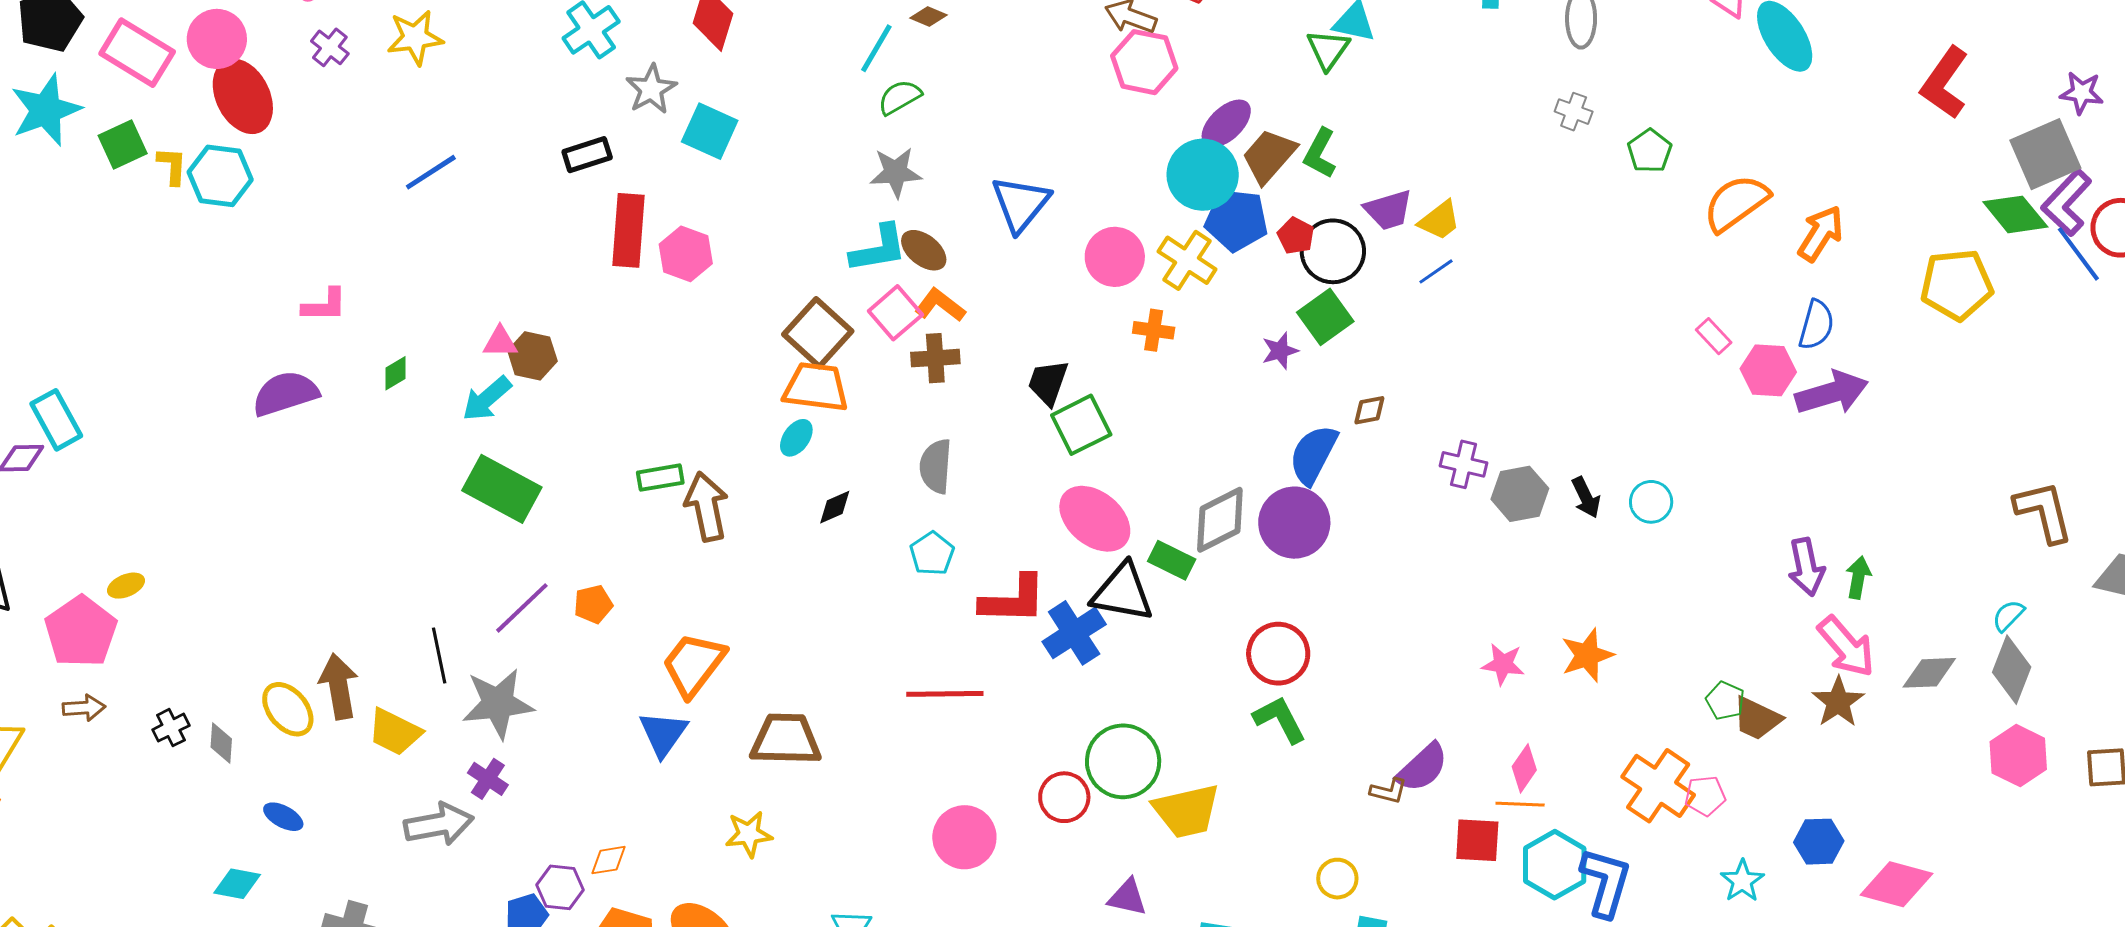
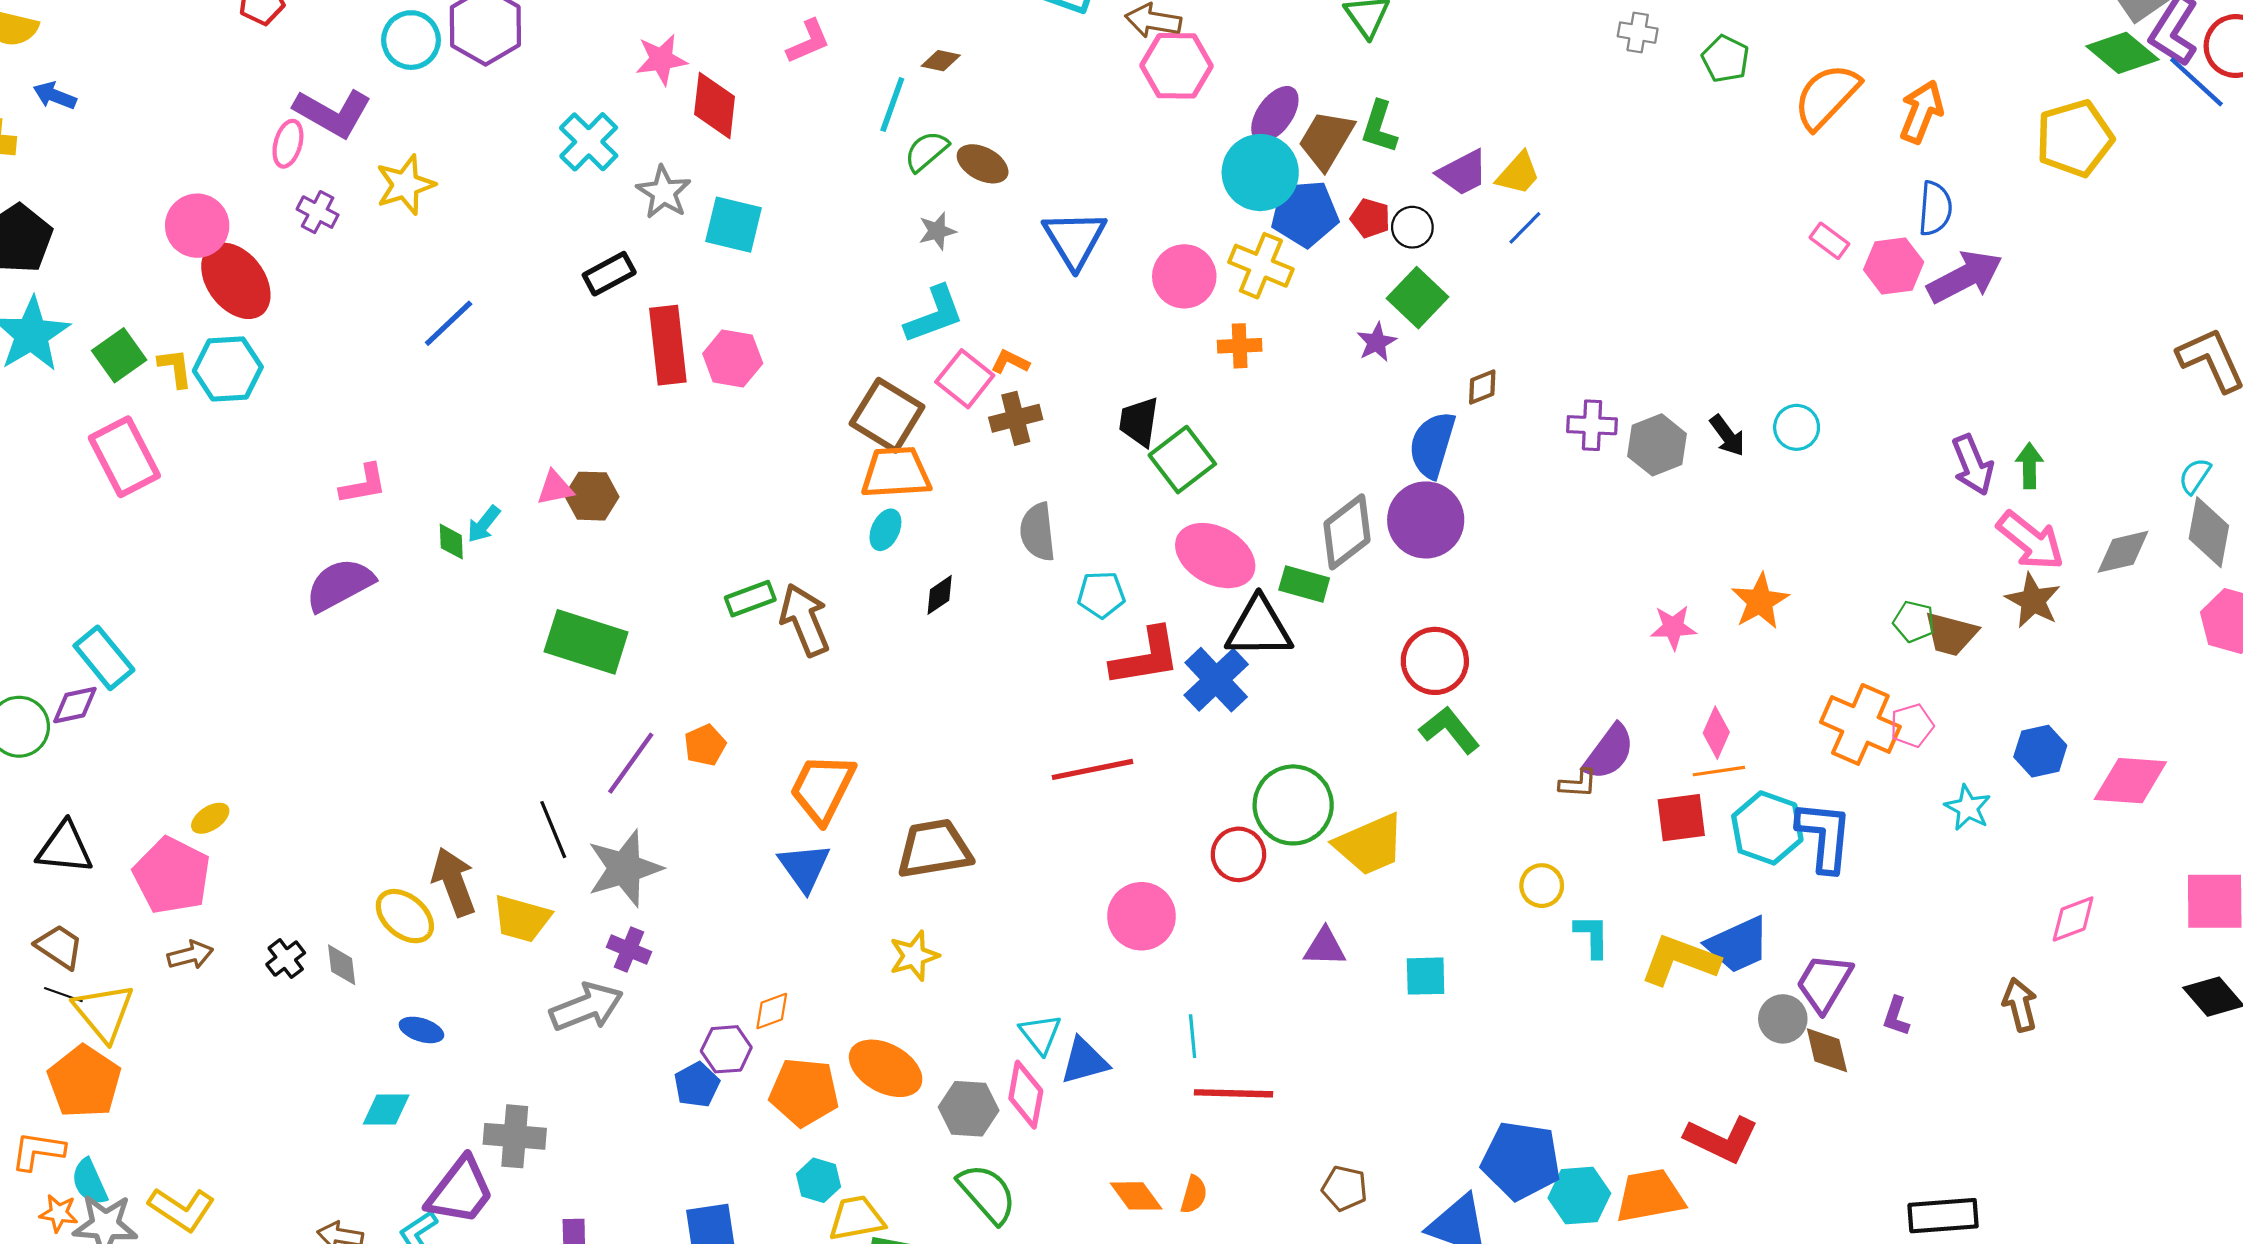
pink rectangle: (137, 53) -> (124, 457), moved, turned 42
gray star: (896, 172) -> (937, 231), size x0.7
brown ellipse: (924, 250) -> (983, 164), moved
black circle: (1333, 251) -> (1412, 227), size x0.6
orange L-shape: (940, 305) -> (1010, 362), size x0.7
green diamond: (395, 373) -> (451, 542), turned -51
cyan arrow: (487, 399) -> (484, 524), moved, size x0.7
cyan pentagon: (932, 554) -> (1101, 595), moved, turned -30

